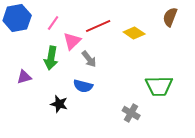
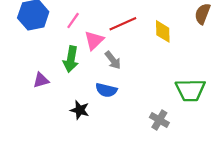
yellow diamond: (134, 33) -> (163, 31), turned 55

